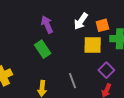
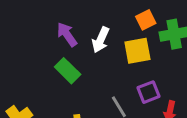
white arrow: (81, 21) -> (101, 40), moved
purple square: (106, 70) -> (149, 92), moved, turned 35

